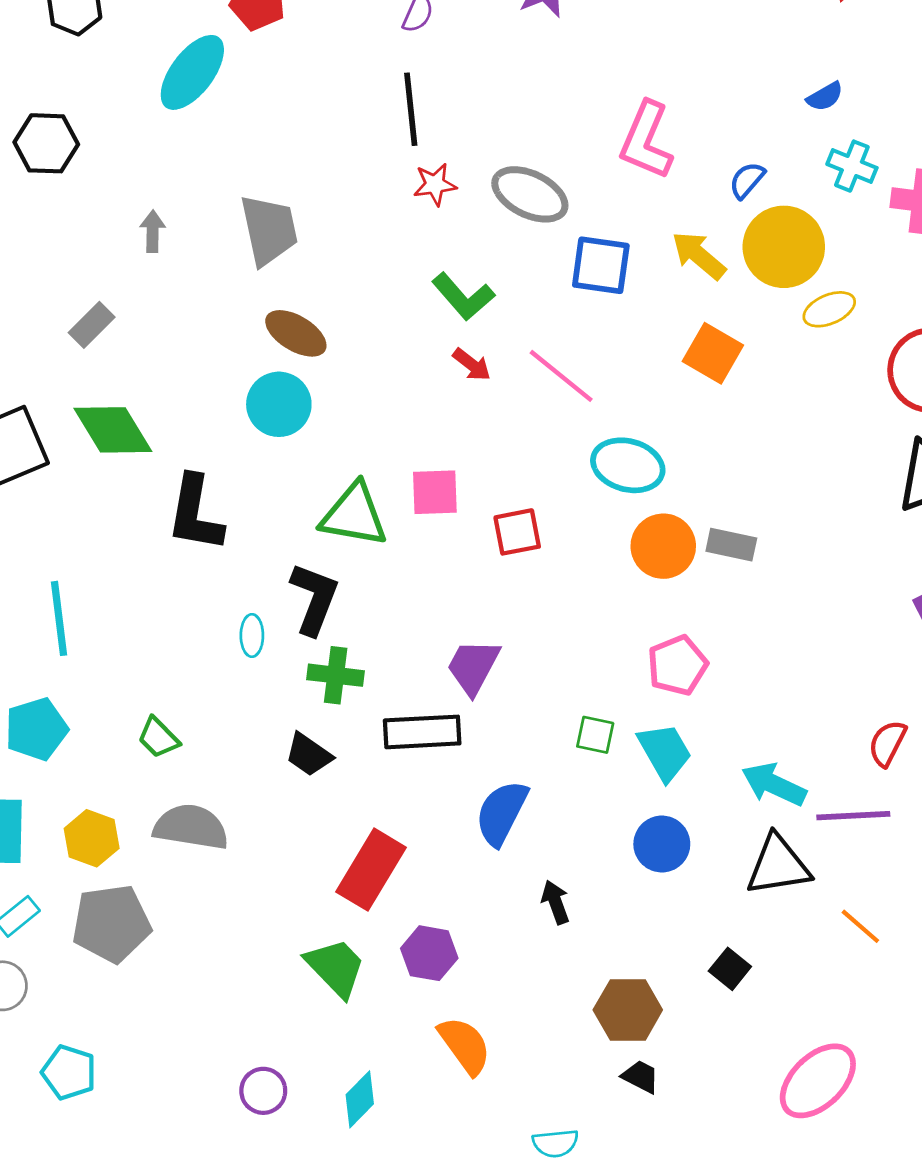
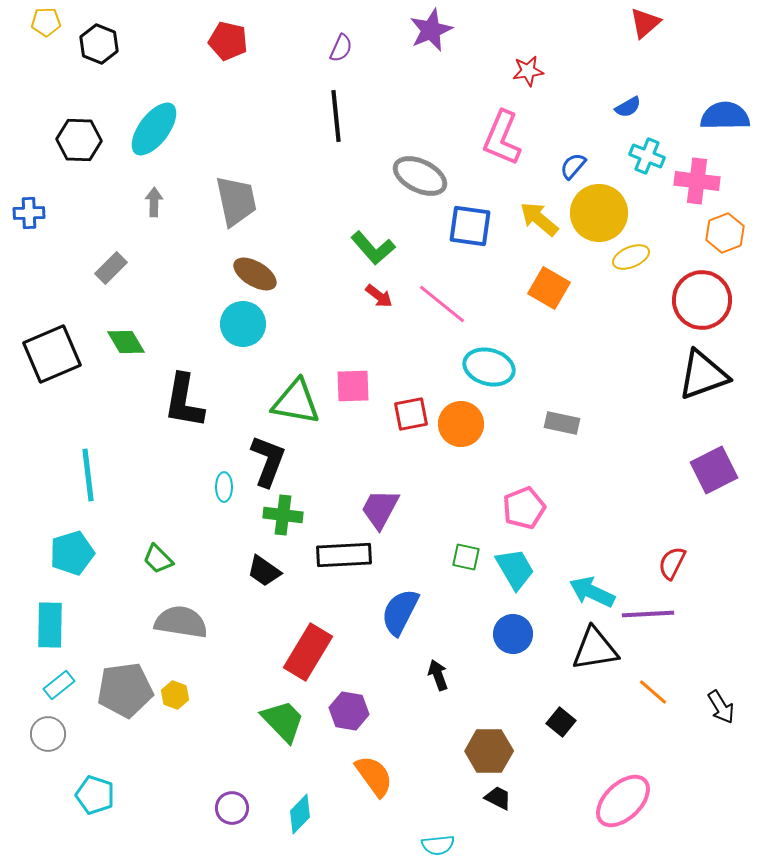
cyan ellipse: (192, 72) -> (154, 129), moved
red star: (435, 184) -> (528, 71), moved
green diamond: (113, 430) -> (126, 342), size x0.7
orange circle: (663, 546) -> (461, 424), moved
yellow hexagon: (92, 838) -> (175, 695), moved, size x0.7

